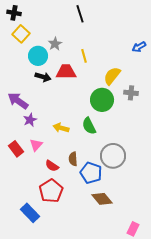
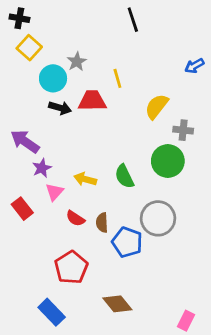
black line: (80, 14) -> (133, 20), moved
green circle: (102, 100) -> (168, 161), moved
pink triangle: (36, 145) -> (54, 192), moved
red semicircle: (52, 166) -> (75, 218), moved
brown diamond: (102, 199) -> (117, 304), moved
blue rectangle: (30, 213) -> (52, 312), moved

